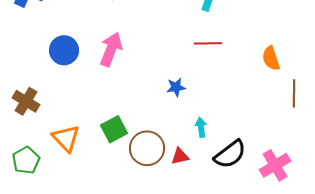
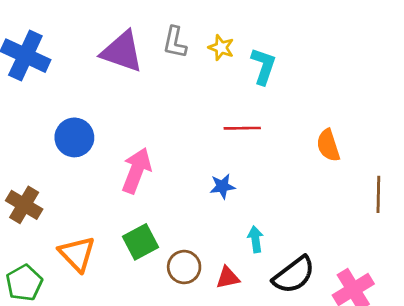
red line: (208, 43) -> (242, 128), moved
pink arrow: (111, 49) -> (137, 171), moved
orange semicircle: (271, 58) -> (328, 145), moved
brown circle: (147, 148) -> (184, 267), size x0.7

